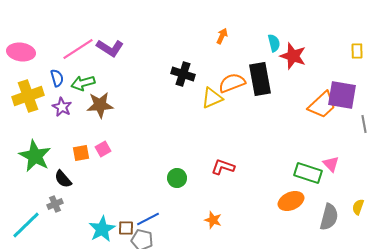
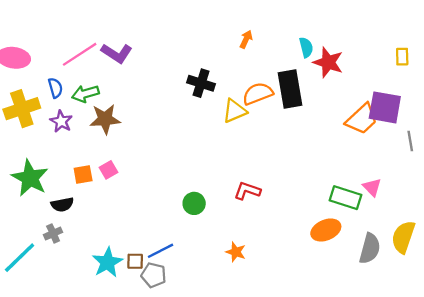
black semicircle: (63, 179) -> (62, 205), turned -60
yellow semicircle: (358, 207) -> (403, 237), size x1.8

